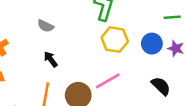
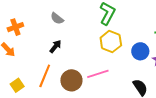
black arrow: (51, 59) -> (55, 46), turned 64

